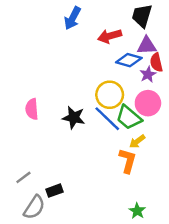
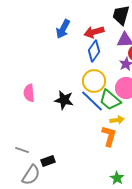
blue arrow: (73, 18) -> (63, 29), moved
blue diamond: (129, 60) -> (94, 51), moved, turned -70
yellow arrow: (137, 141) -> (117, 120), turned -152
gray line: (23, 177) -> (22, 150), turned 56

